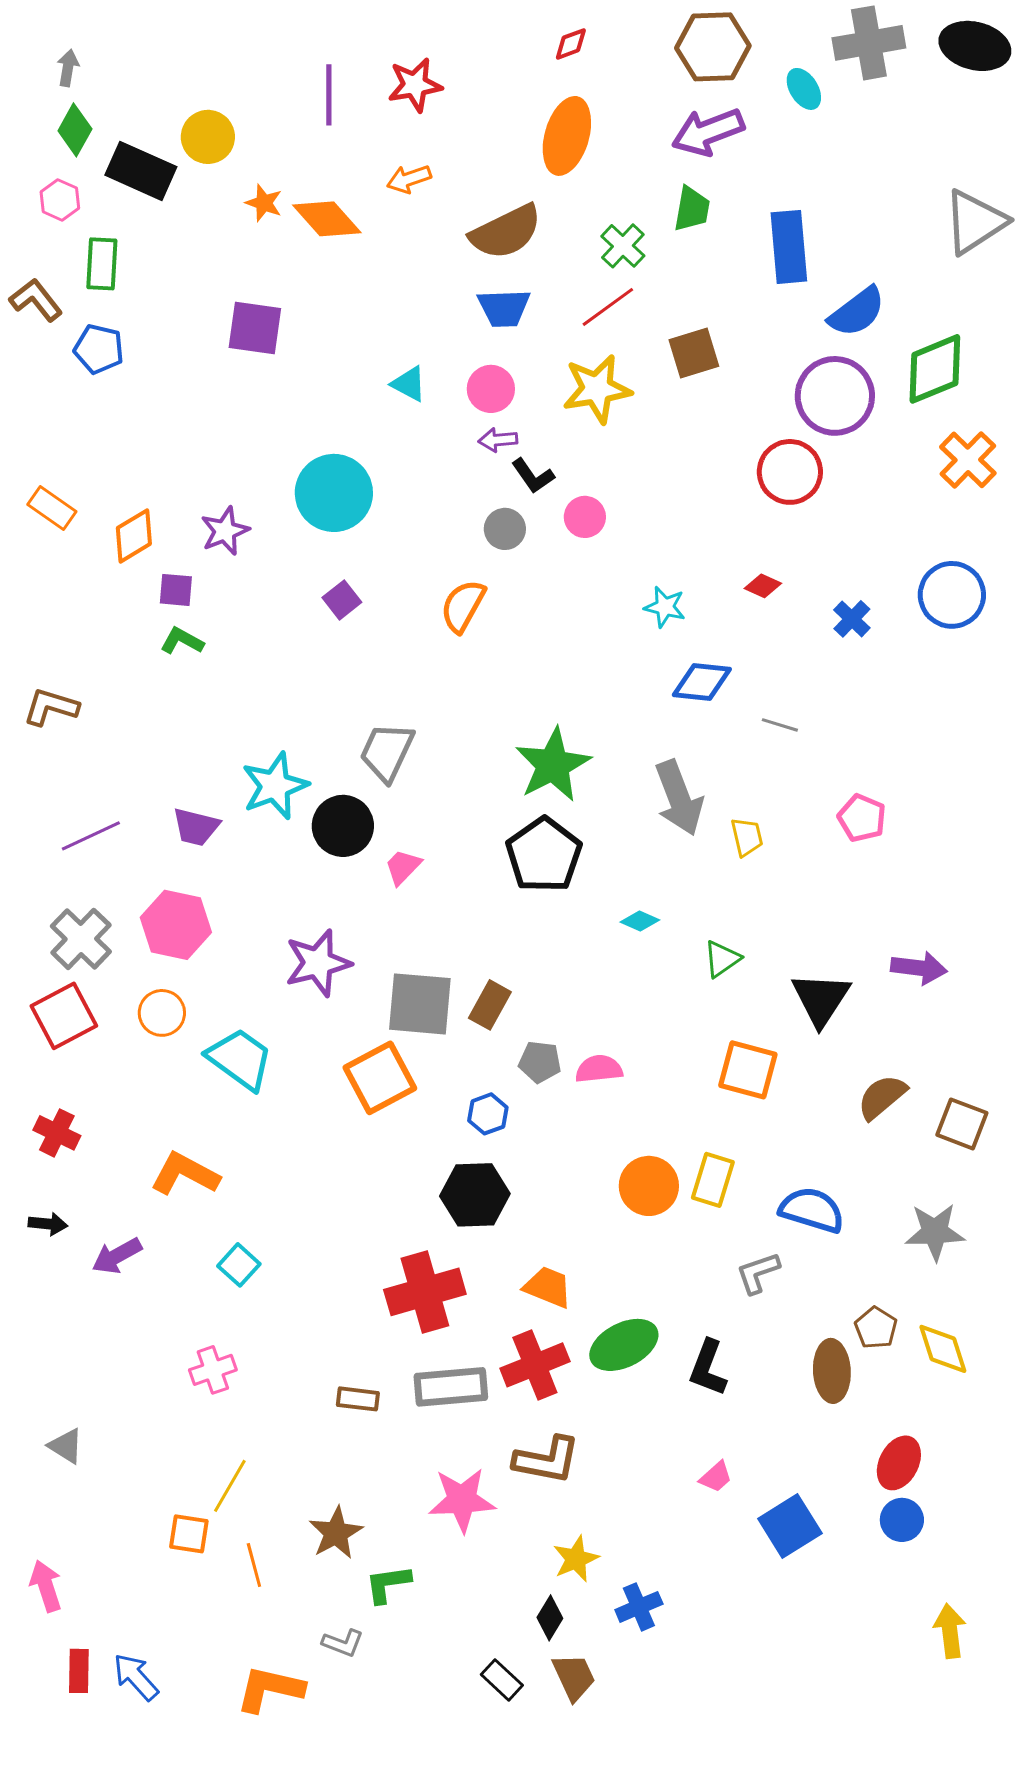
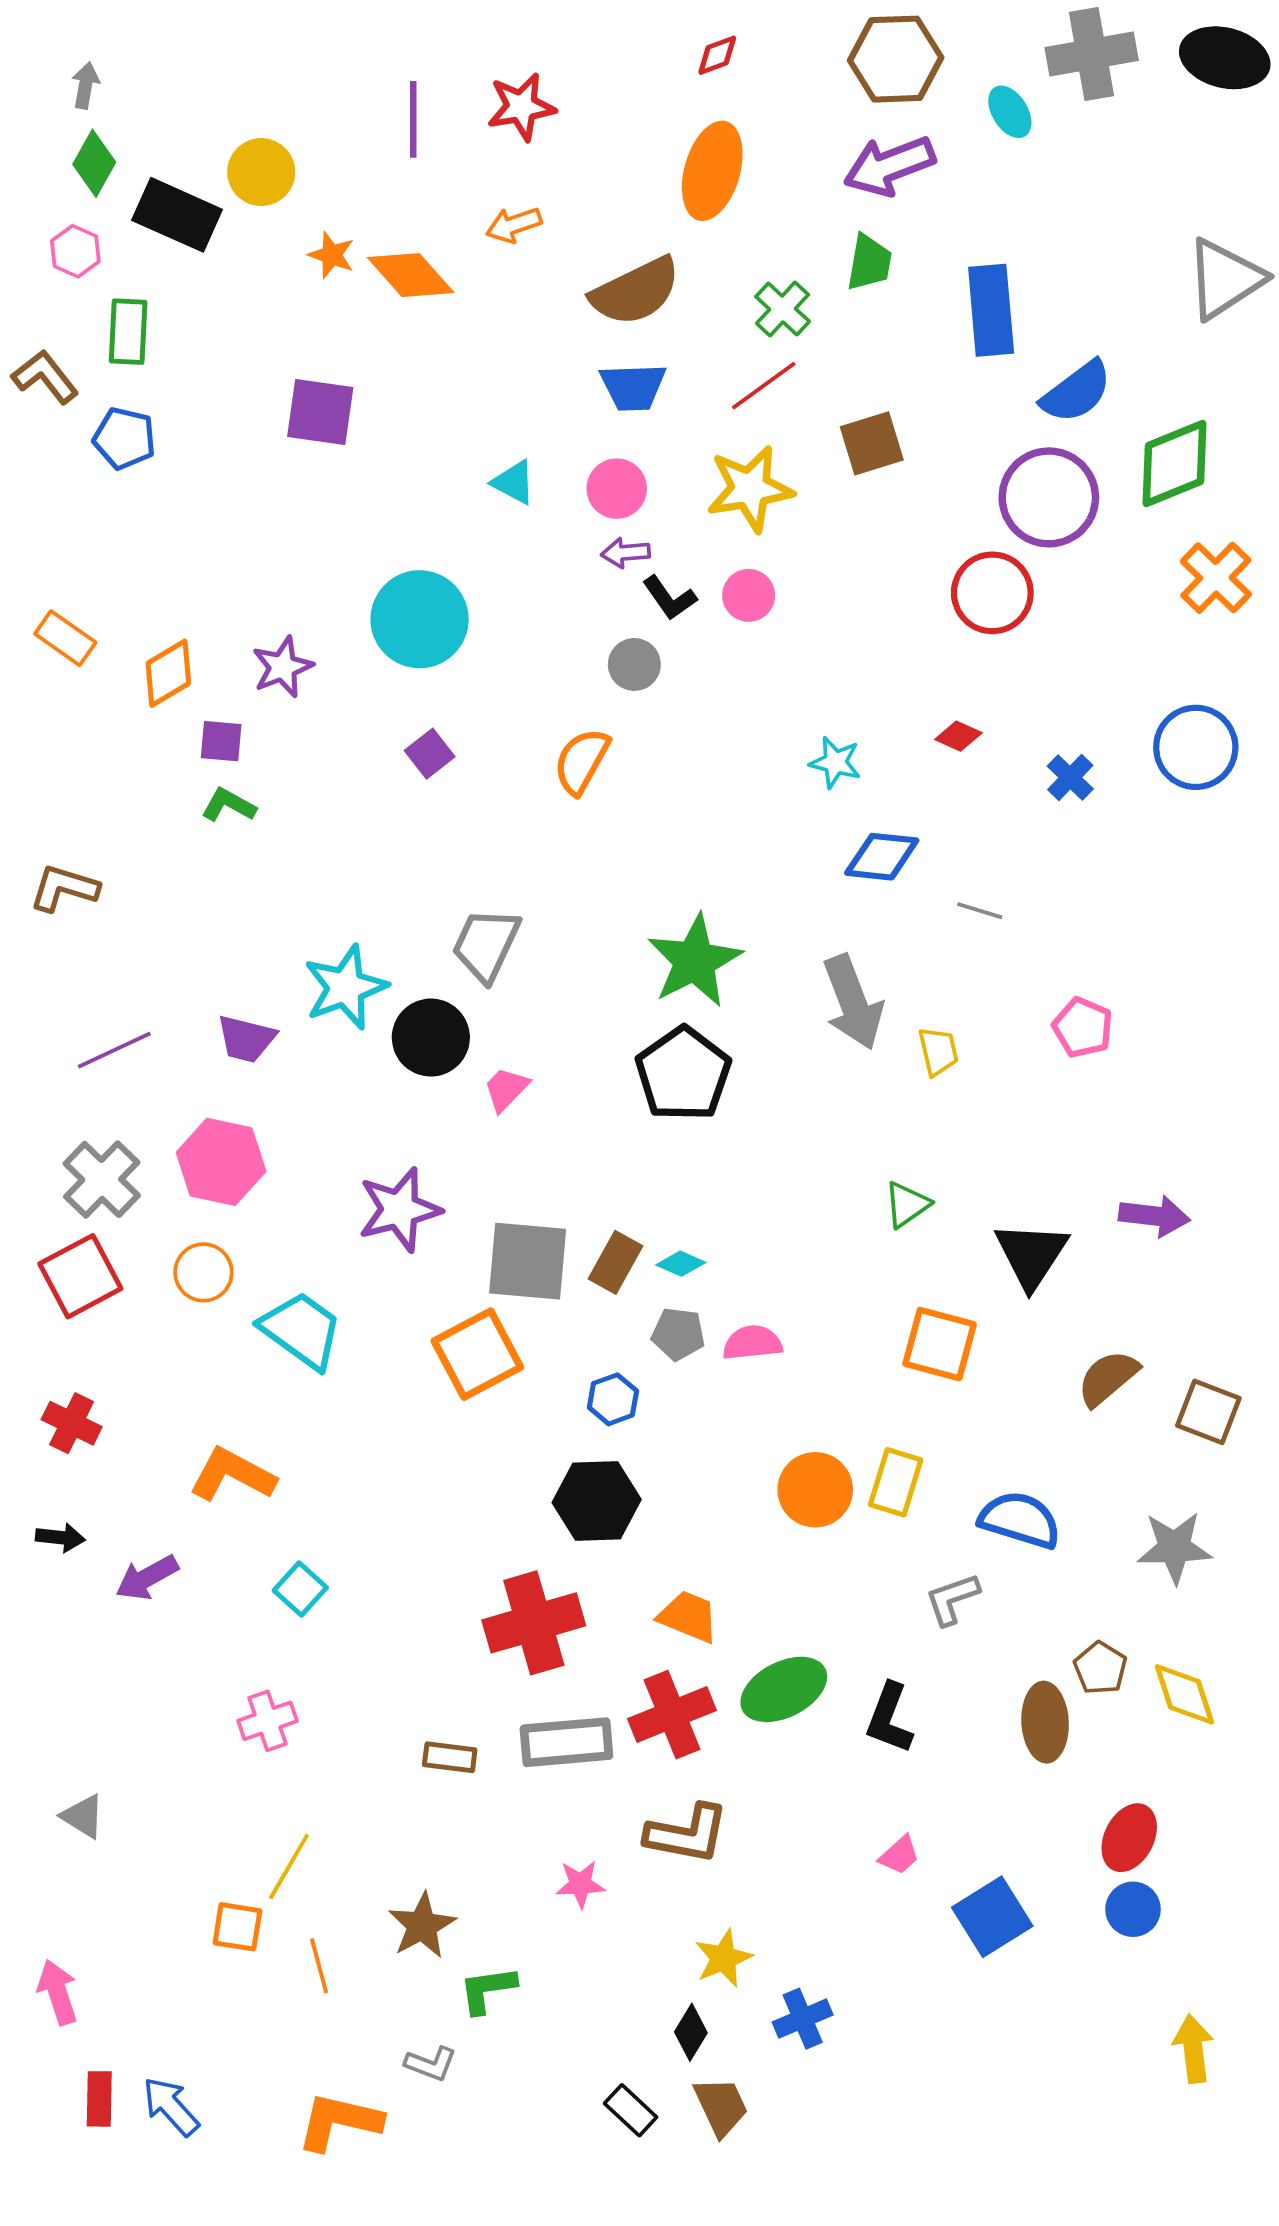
pink circle: (585, 517) -> (749, 595), moved
cyan diamond: (640, 921) -> (681, 1264), moved
pink star: (462, 1500) -> (580, 1884), size x0.6

